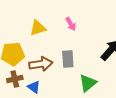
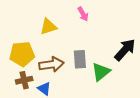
pink arrow: (71, 24) -> (83, 14), moved
green triangle: (88, 83) -> (101, 72), moved

